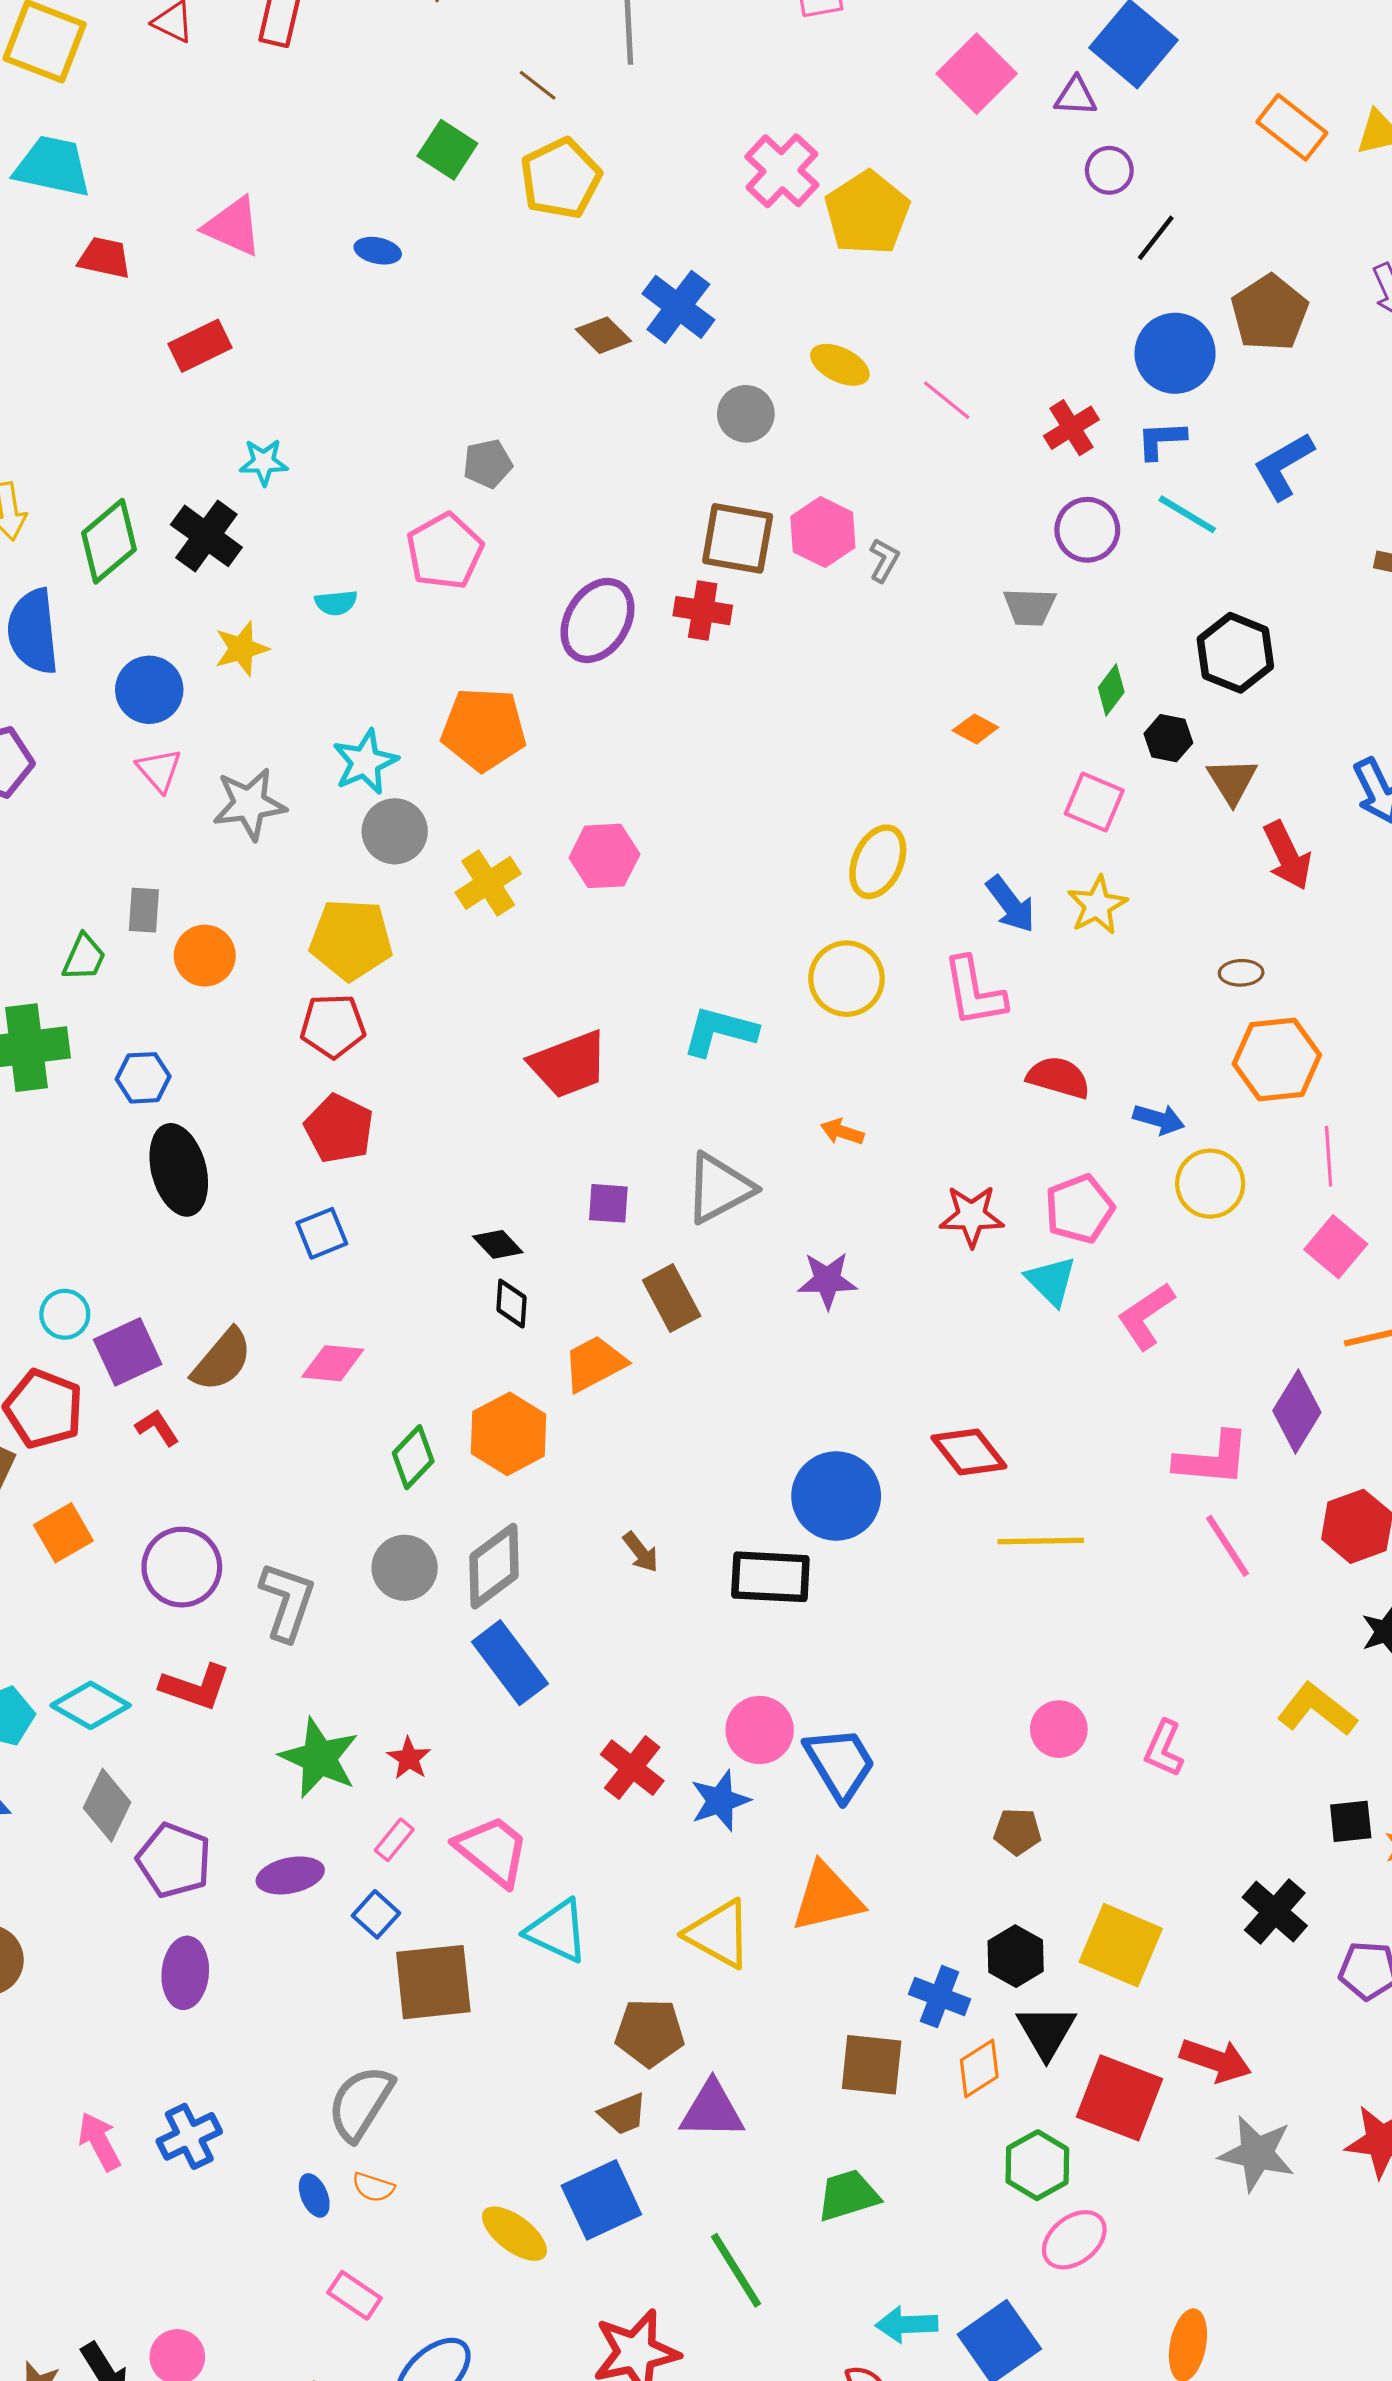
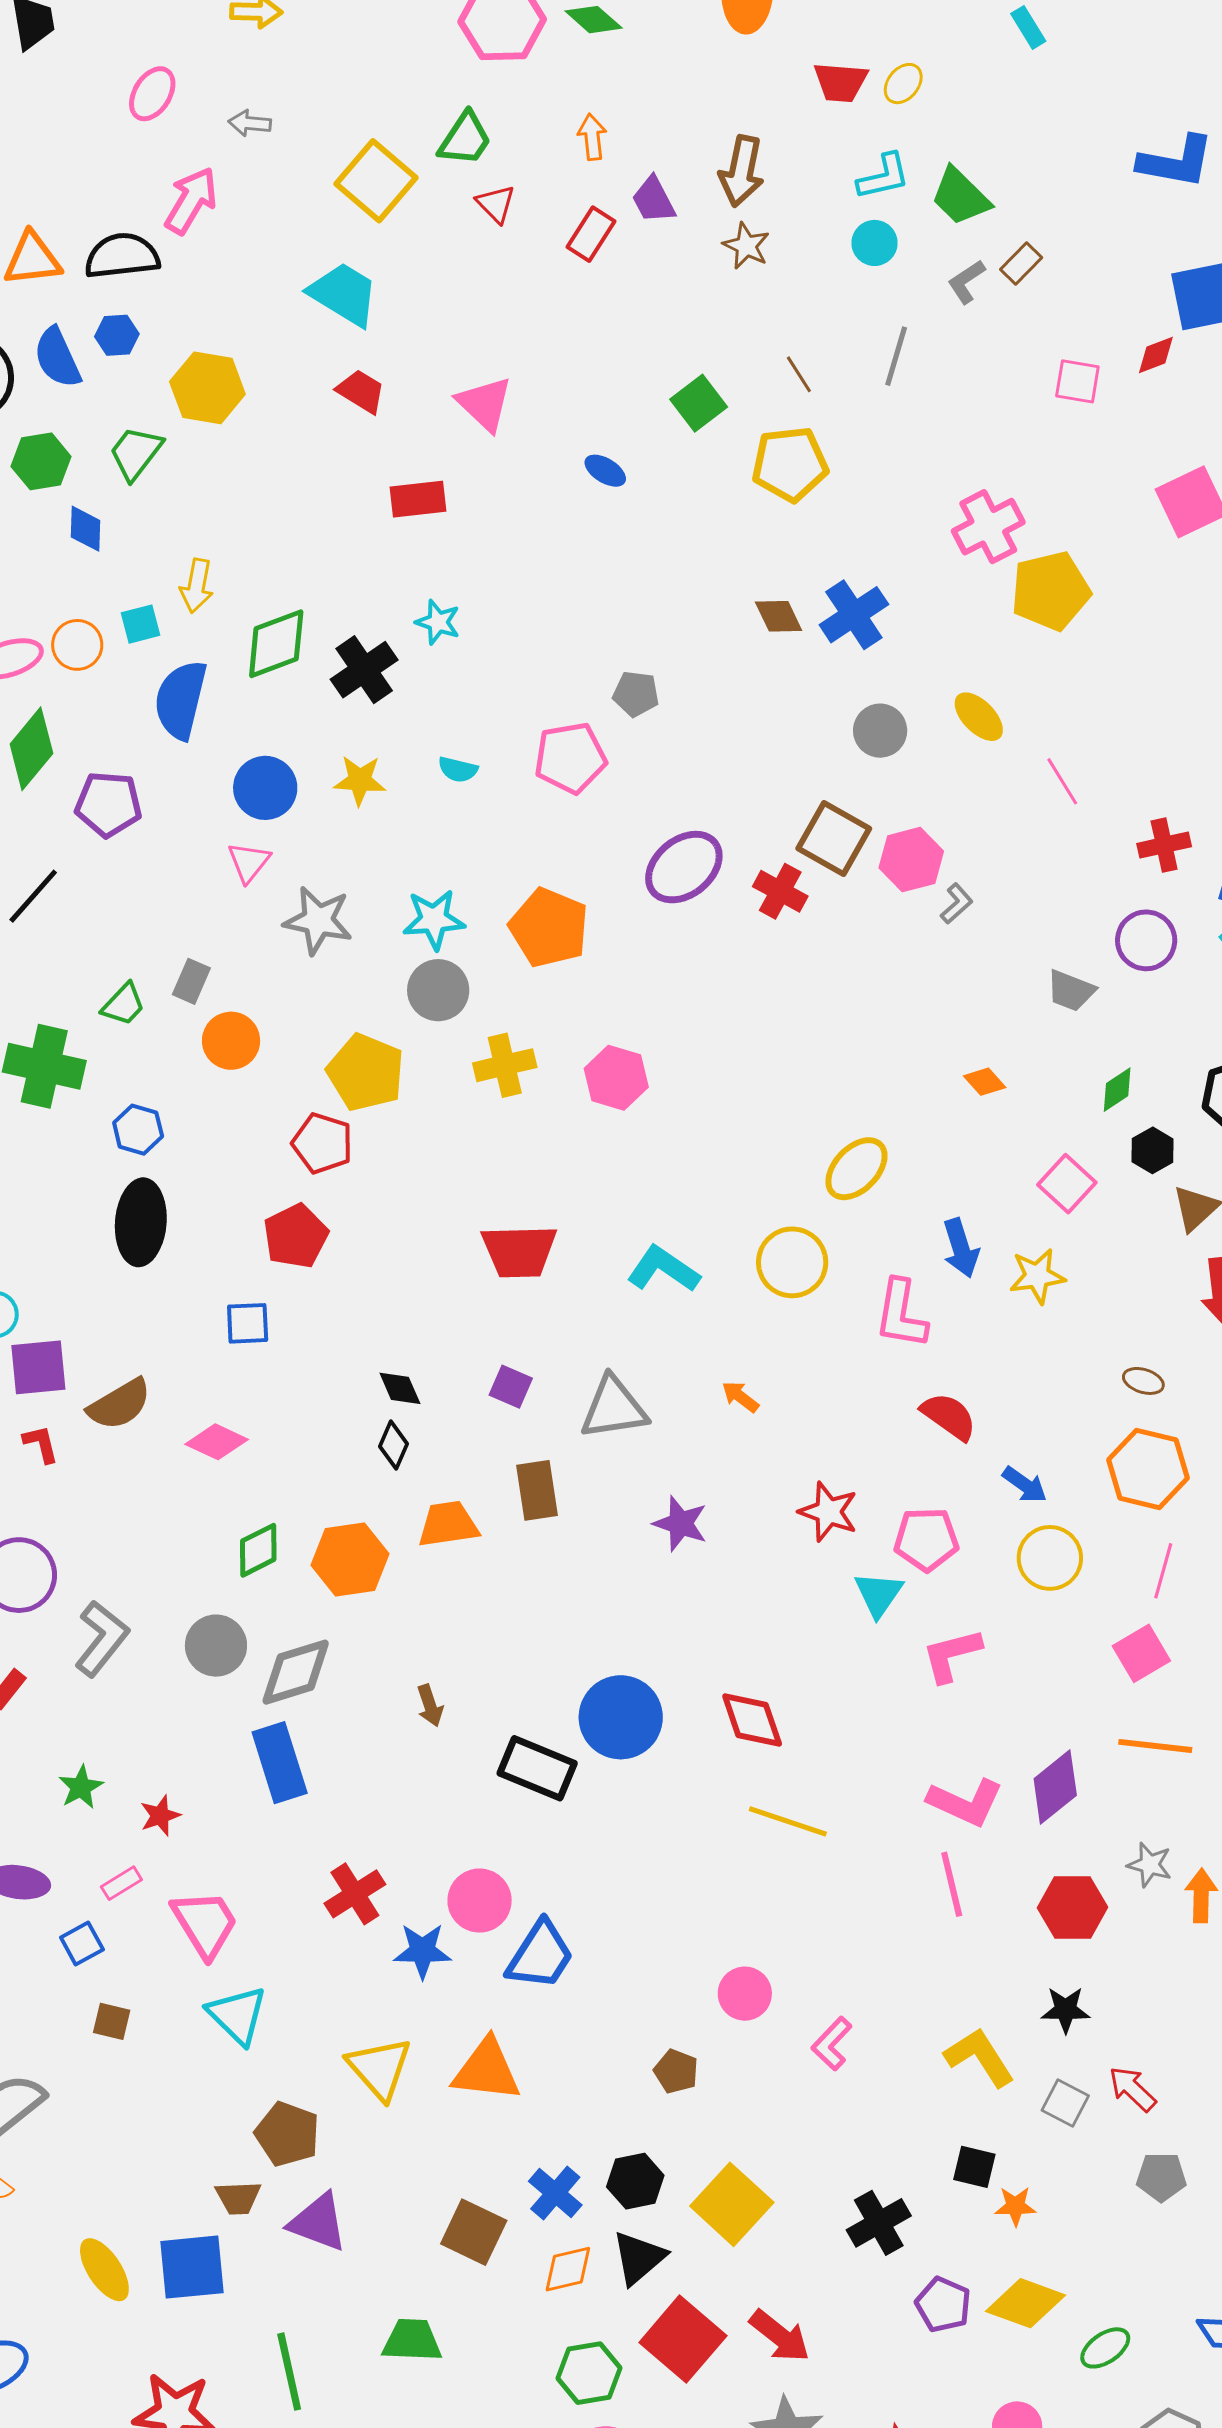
green star: (319, 1758) -> (81, 1787), size x0.6
blue trapezoid: (840, 1763) -> (540, 1955), turned 44
brown square: (433, 1982) -> (112, 2021), size x0.5

